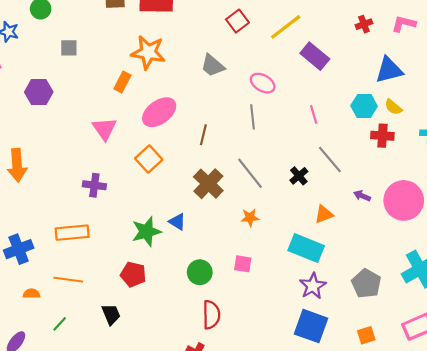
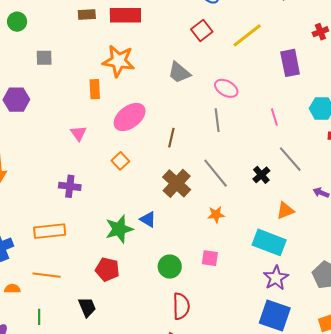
purple rectangle: (315, 56) -> (290, 63), moved, turned 40
orange rectangle: (122, 82) -> (95, 89), turned -30
pink triangle: (104, 129) -> (78, 133), size x0.7
orange square: (149, 159) -> (120, 161), size x0.7
green line: (60, 324) -> (39, 317), turned -42

